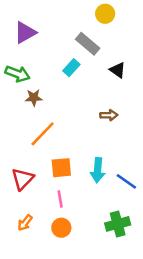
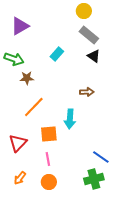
gray rectangle: (88, 44) -> (89, 35), moved
cyan arrow: (98, 170) -> (70, 119), moved
blue line: (126, 181) -> (101, 157), moved

